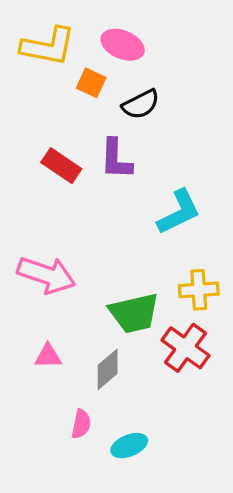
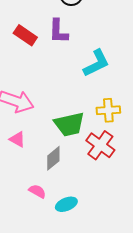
pink triangle: (48, 356) -> (17, 139), moved, turned 30
pink semicircle: (81, 424) -> (37, 191), turned -72

